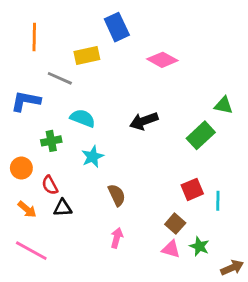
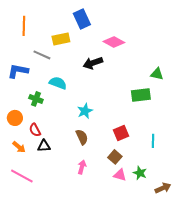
black arrow: (144, 121) -> (93, 63), moved
green rectangle: (201, 135) -> (141, 95), turned 36
green cross: (51, 141) -> (36, 99), turned 32
cyan star: (93, 157) -> (85, 111), moved
red square: (192, 189) -> (121, 133), moved
brown square: (175, 224) -> (115, 157), moved

